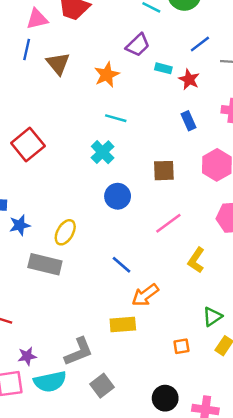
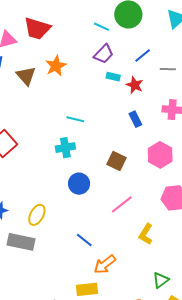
purple trapezoid: (138, 45) -> (104, 54), moved
orange star: (107, 75) -> (56, 66), moved
cyan cross: (103, 152) -> (65, 148), turned 36
brown square: (164, 171) -> (117, 161), turned 30

